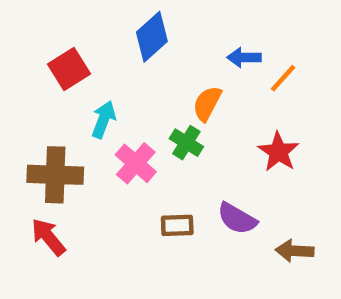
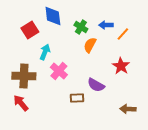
blue diamond: (152, 37) -> (53, 16), moved, turned -55
green cross: (186, 143) -> (81, 27), moved
purple semicircle: (237, 219) -> (96, 85), moved

